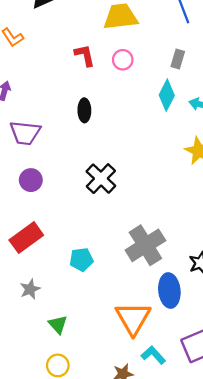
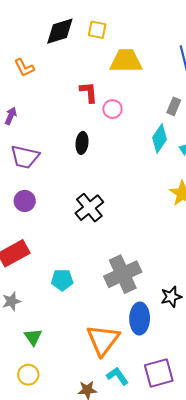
pink circle: (123, 60) -> (112, 109), moved

